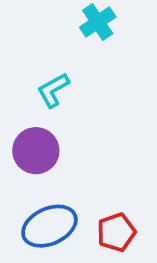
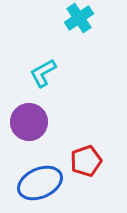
red pentagon: (116, 232) -> (86, 161), moved

